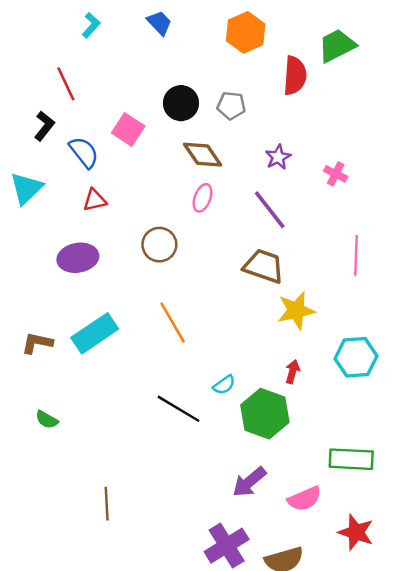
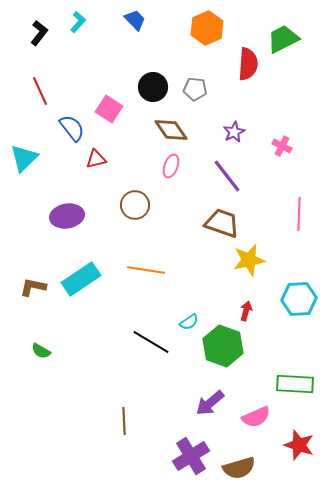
red line: (66, 84) -> (40, 91), moved
black L-shape: (44, 126) -> (39, 33), moved
red triangle: (95, 200) -> (96, 159), moved
orange line: (173, 323) -> (146, 270), turned -51
brown line: (107, 504) -> (124, 421), moved

